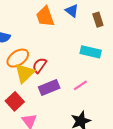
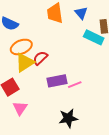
cyan rectangle: (91, 52) -> (94, 37), moved
purple rectangle: (49, 87) -> (57, 81), moved

